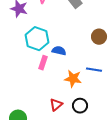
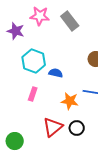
pink rectangle: (43, 63) -> (33, 94), moved
red triangle: (56, 105) -> (53, 127), size x1.5

